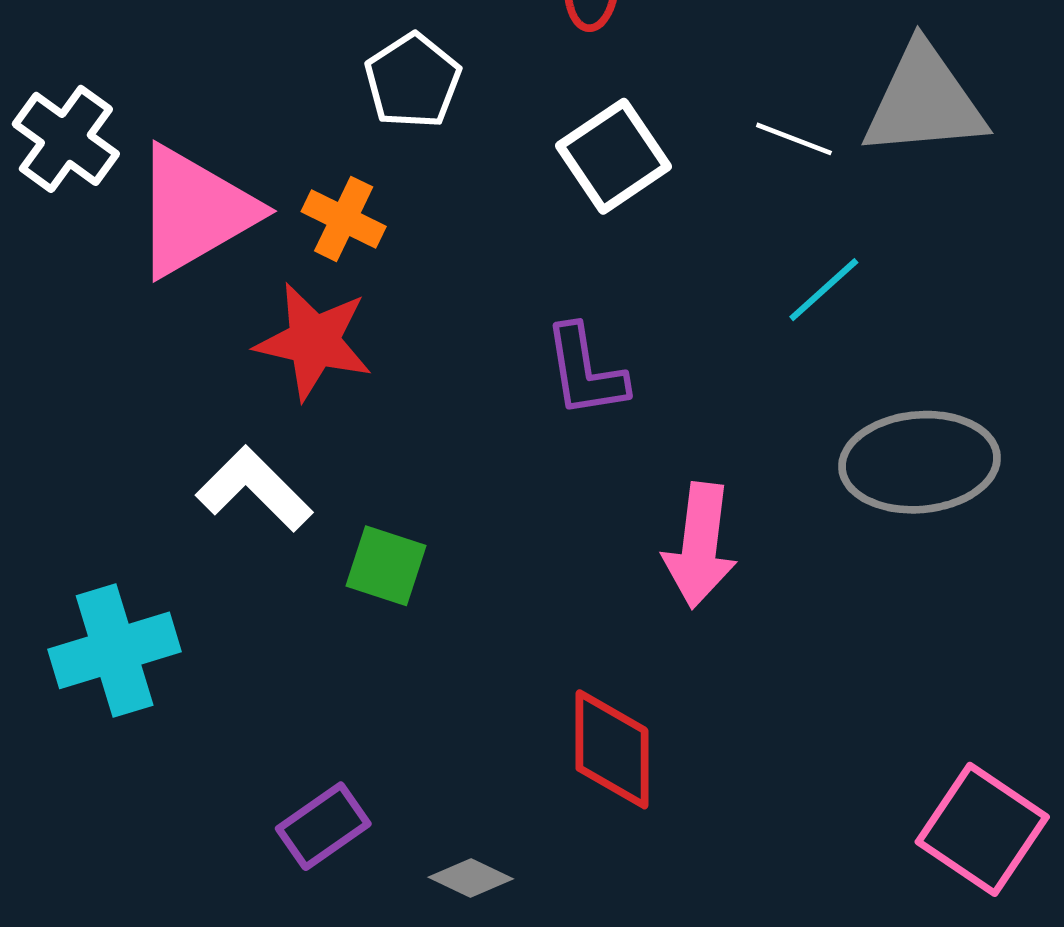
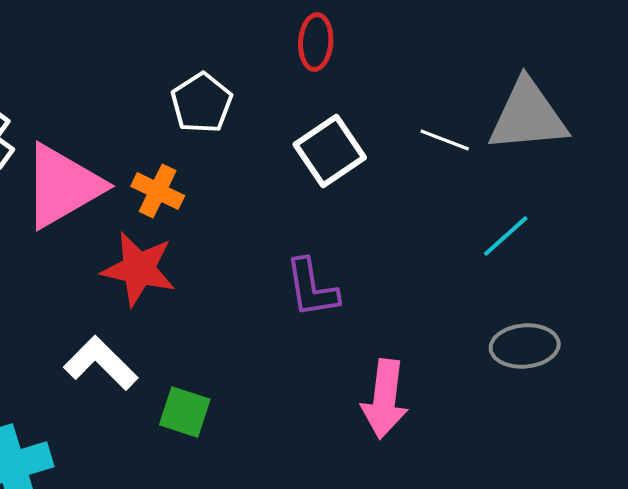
cyan line: (824, 290) -> (506, 236), moved
gray ellipse: (919, 462) -> (525, 346), size x0.7

